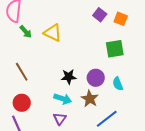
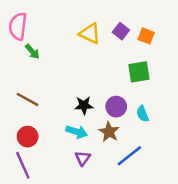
yellow triangle: (53, 33) -> (90, 34), moved
brown line: (22, 72) -> (28, 99), turned -30
purple triangle: (60, 119) -> (83, 158), moved

